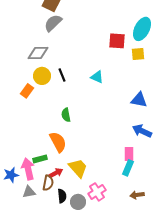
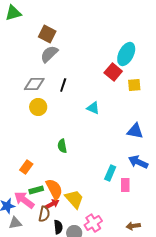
cyan ellipse: (142, 29) -> (126, 54), moved
red square: (117, 41) -> (113, 72), turned 36
black line: (62, 75) -> (63, 85), moved, turned 40
orange rectangle: (27, 91) -> (26, 167), moved
orange semicircle: (58, 142) -> (54, 189), moved
cyan rectangle: (128, 168) -> (110, 173), moved
pink arrow: (28, 169) -> (24, 200), turned -40
gray triangle: (29, 192) -> (15, 223), moved

